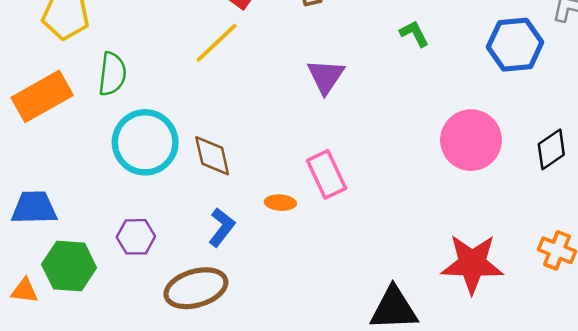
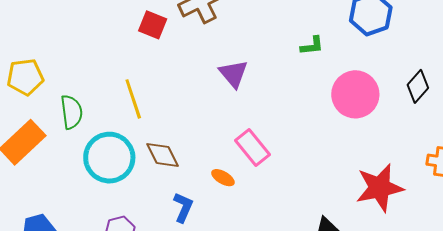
green L-shape: (414, 34) -> (312, 46), moved, turned 125
yellow line: (217, 43) -> (133, 99), moved, turned -51
orange ellipse: (280, 203) -> (223, 178), turned 40

